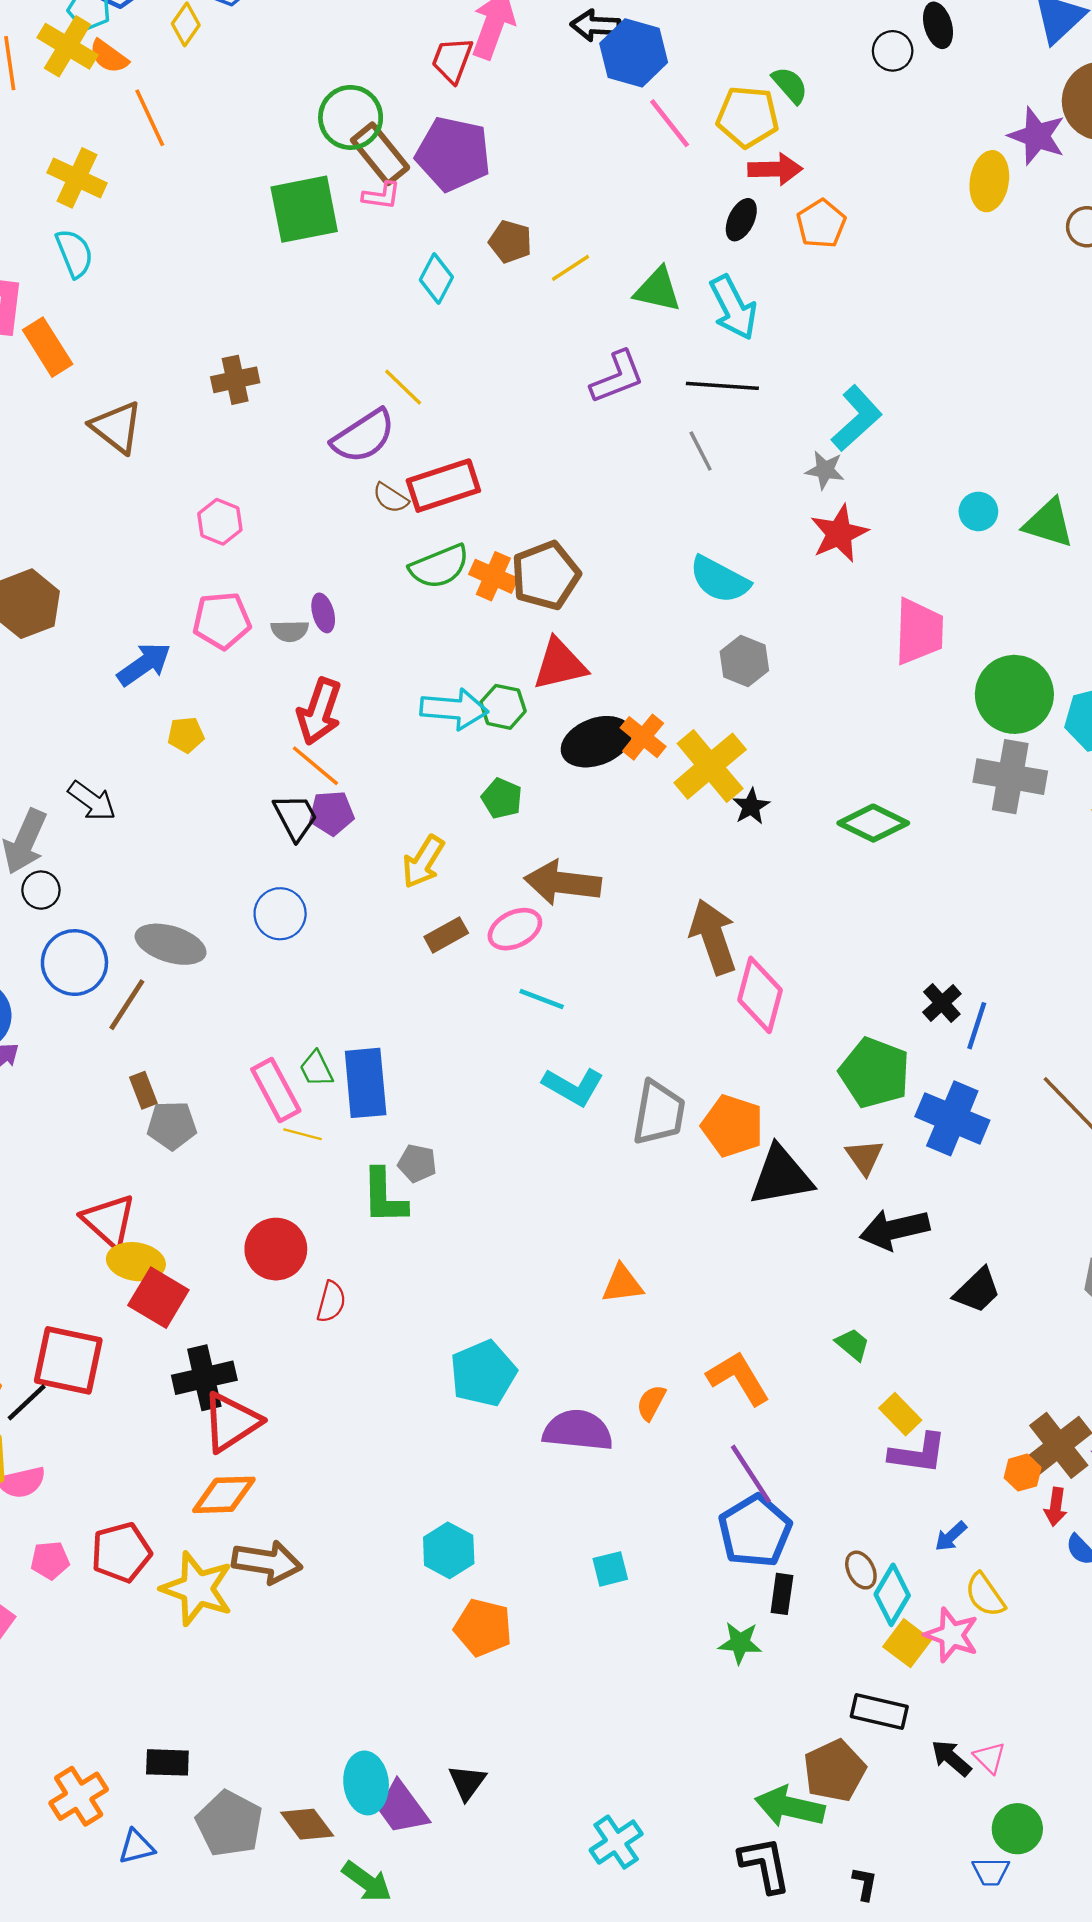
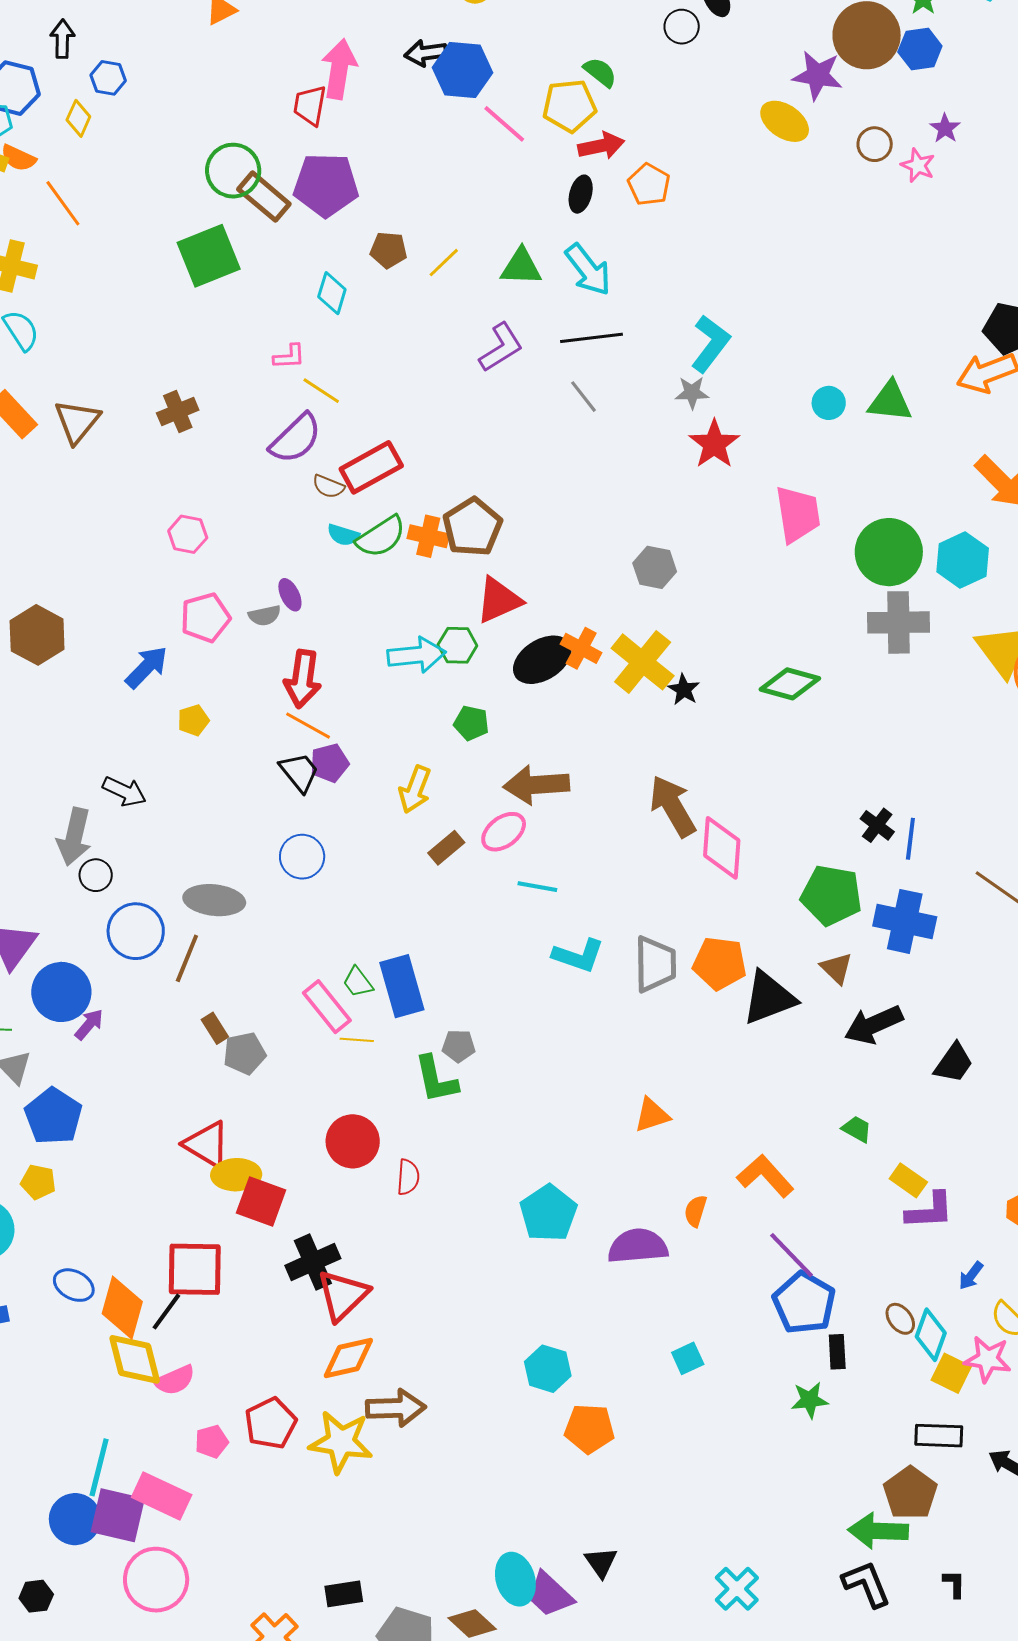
yellow ellipse: (989, 181) -> (785, 121), turned -54
pink L-shape: (381, 196) -> (289, 357), moved
brown triangle: (117, 427) -> (77, 421), moved, turned 42
cyan semicircle: (720, 580) -> (343, 535), moved, size x0.6

